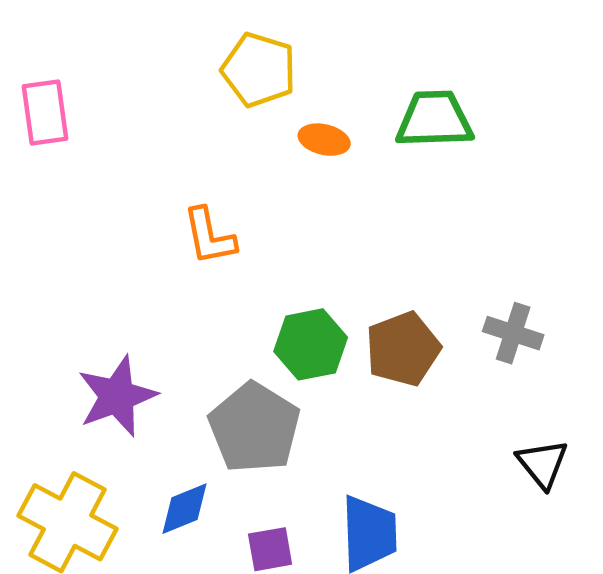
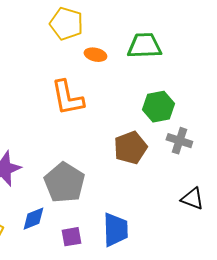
orange L-shape: (209, 236) -> (67, 98), moved, size x1.4
green hexagon: (311, 344) -> (158, 107), moved
black triangle: (542, 464) -> (192, 199), turned -30

